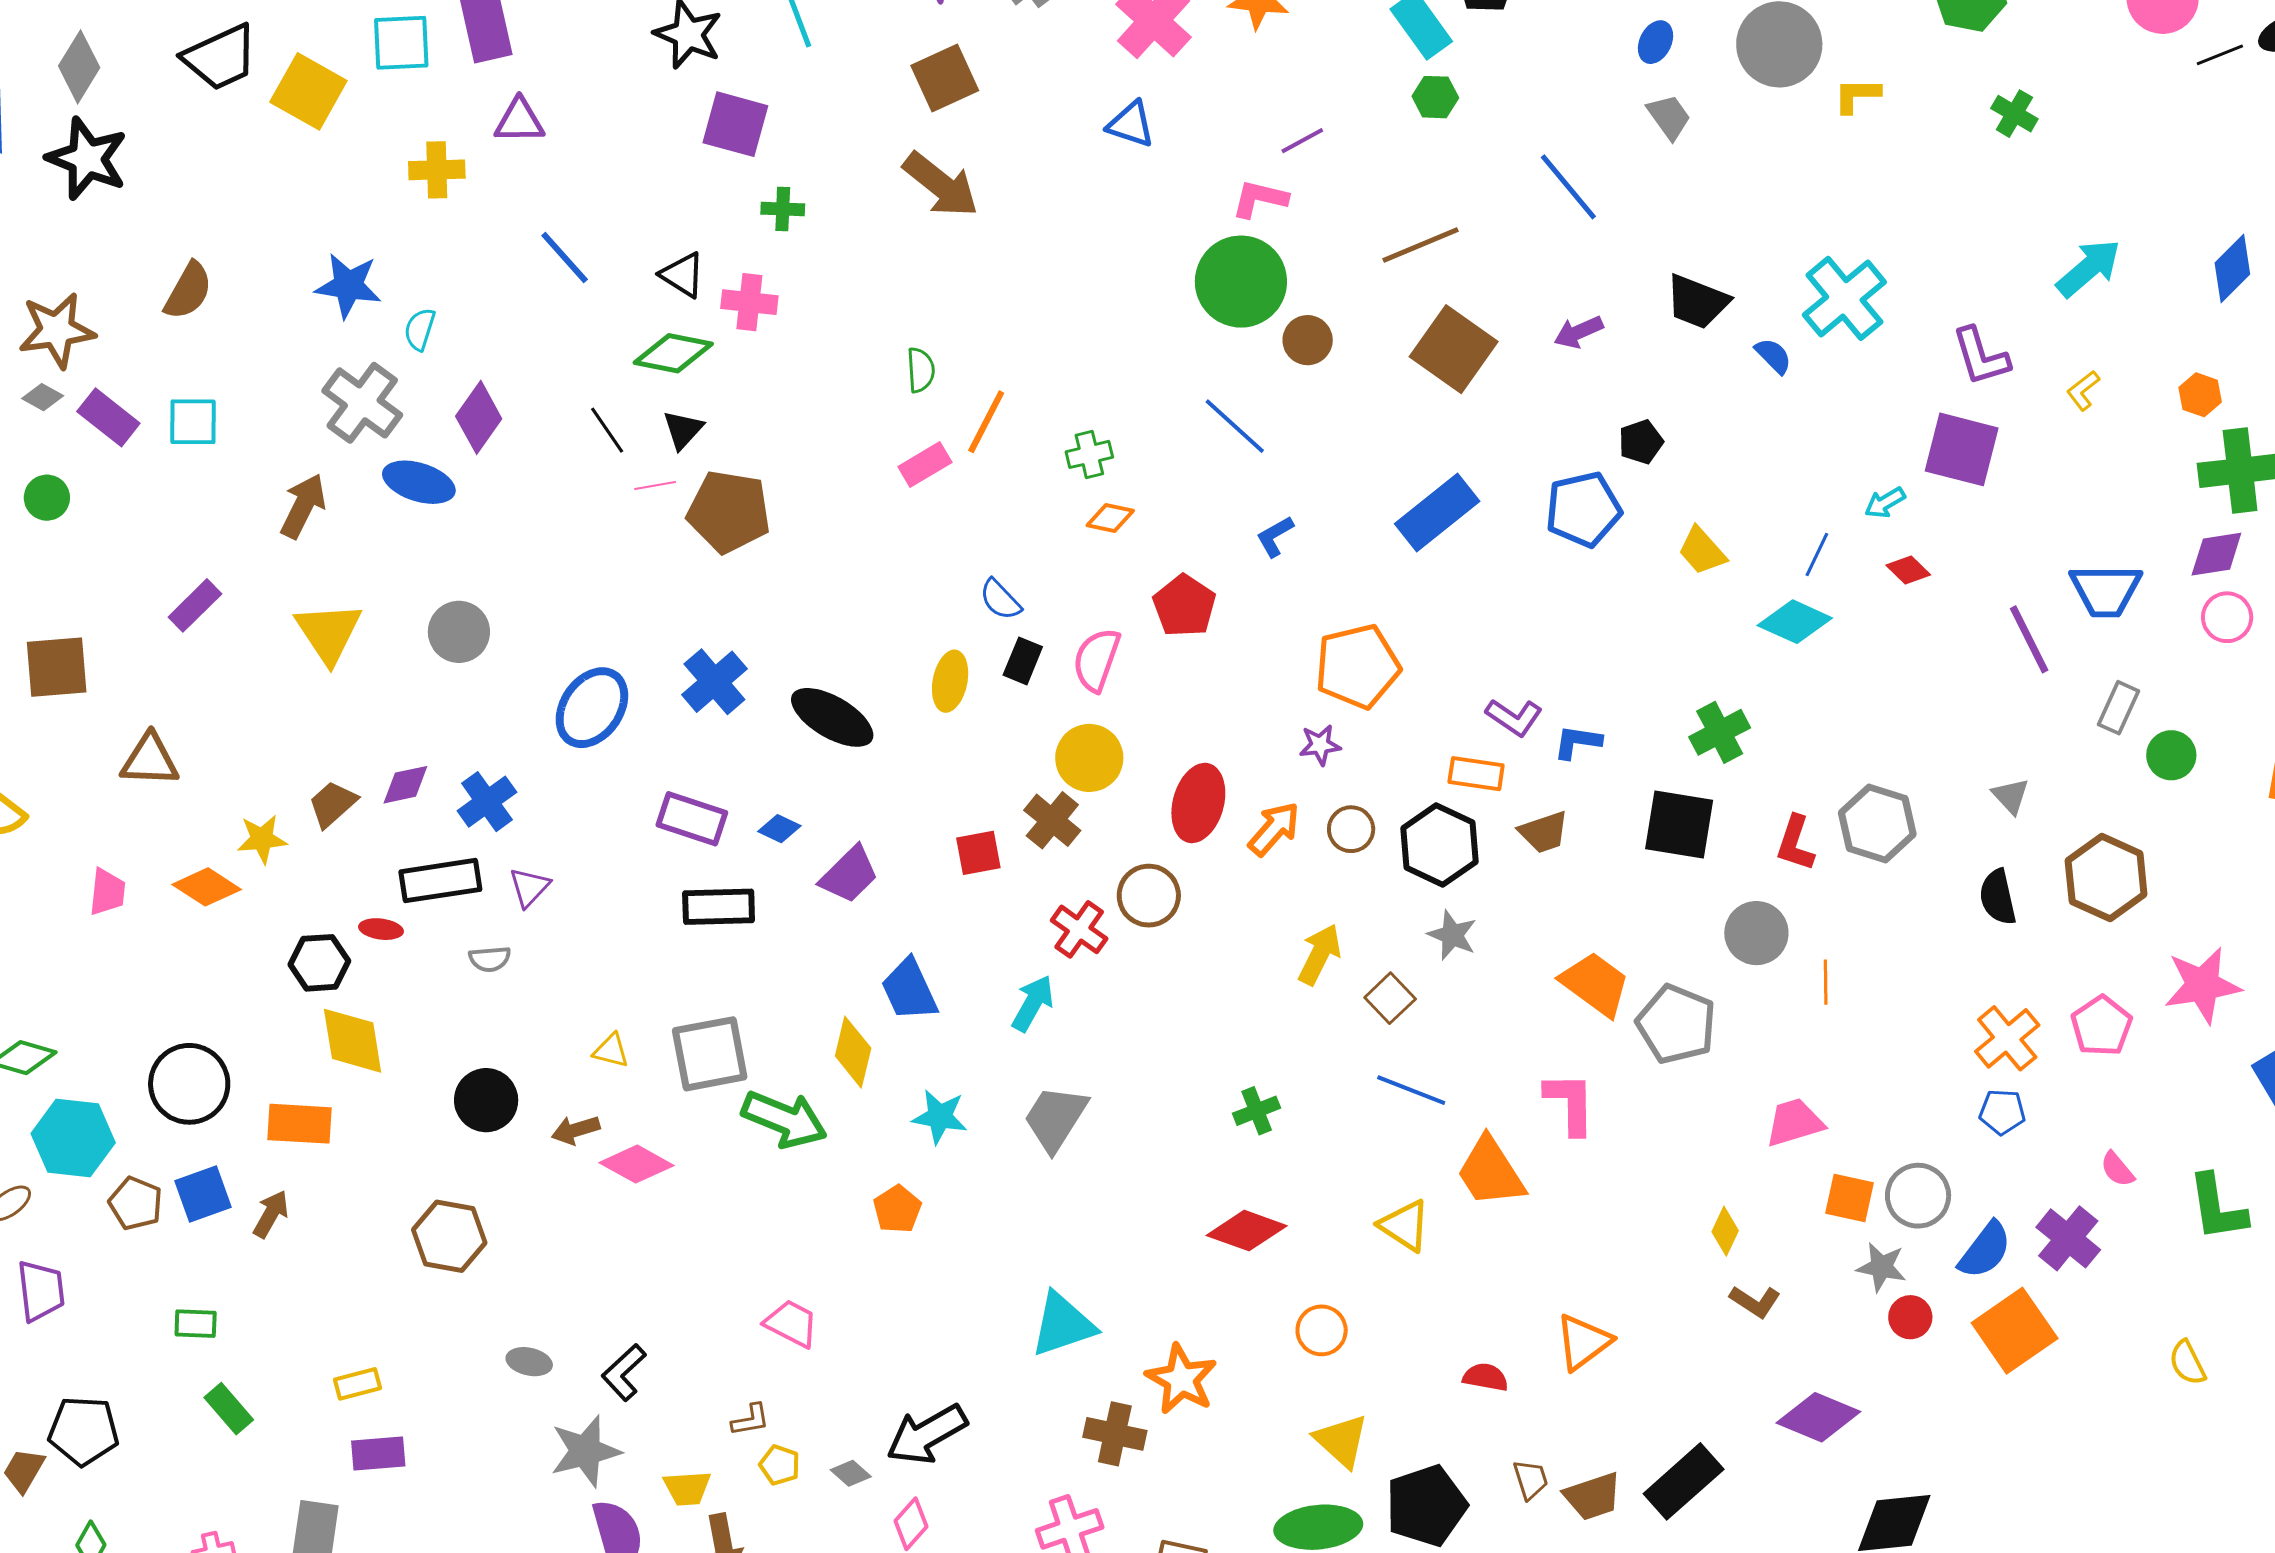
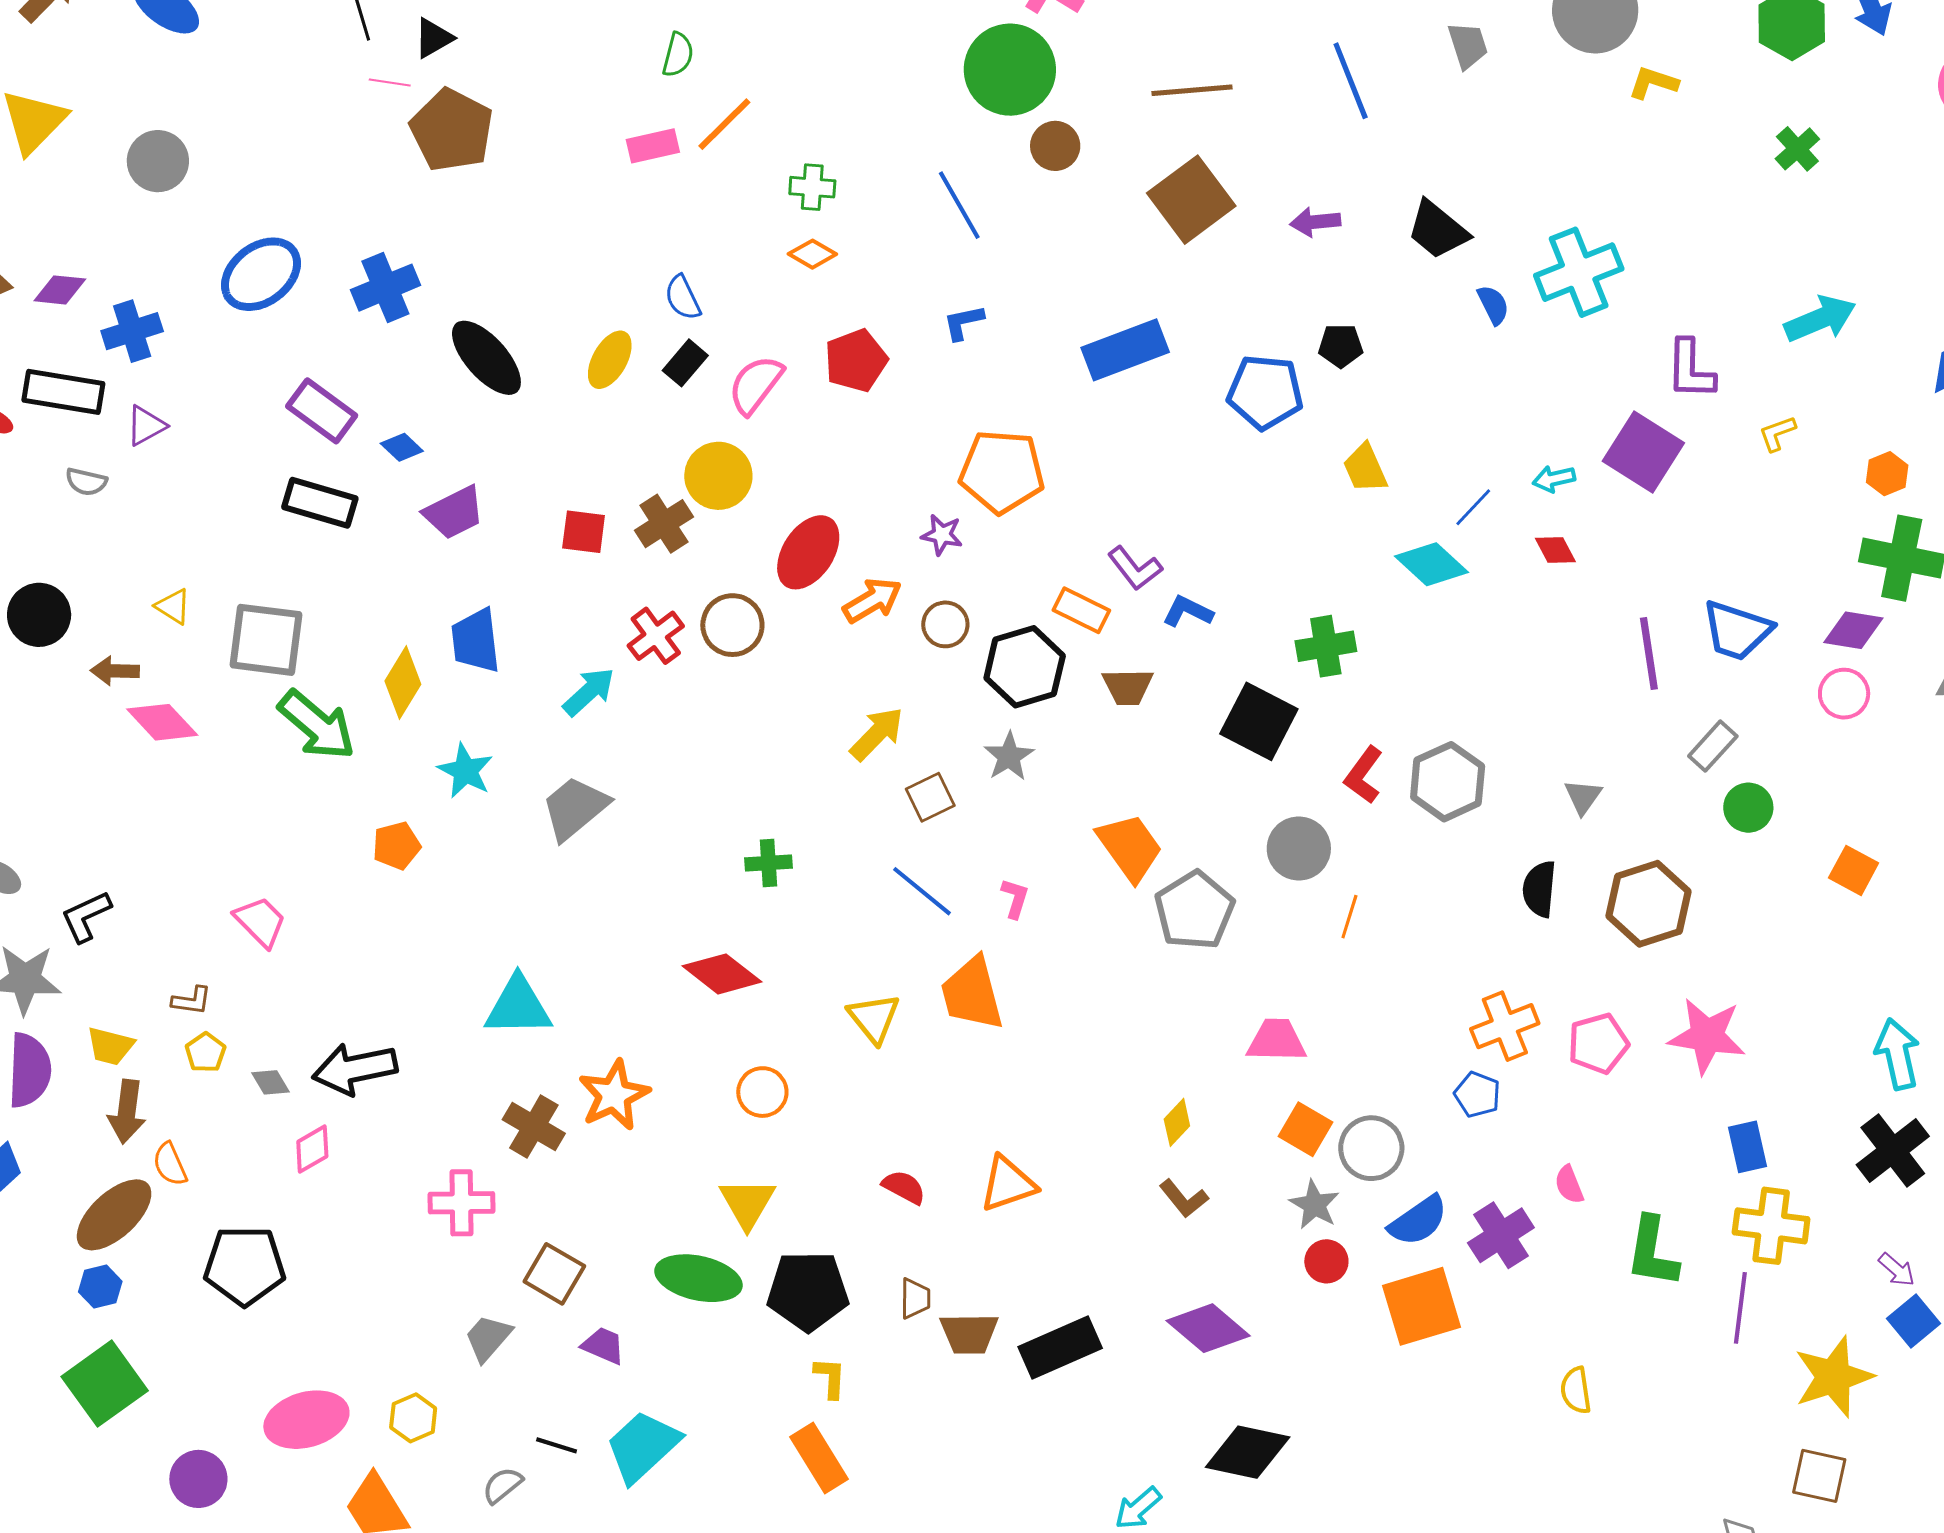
pink L-shape: (1570, 1103) -> (1015, 898), moved, size x0.6

